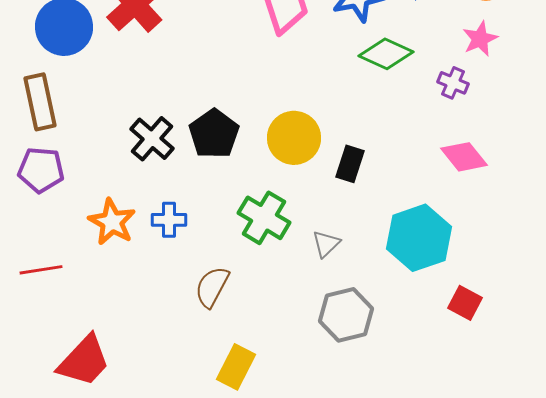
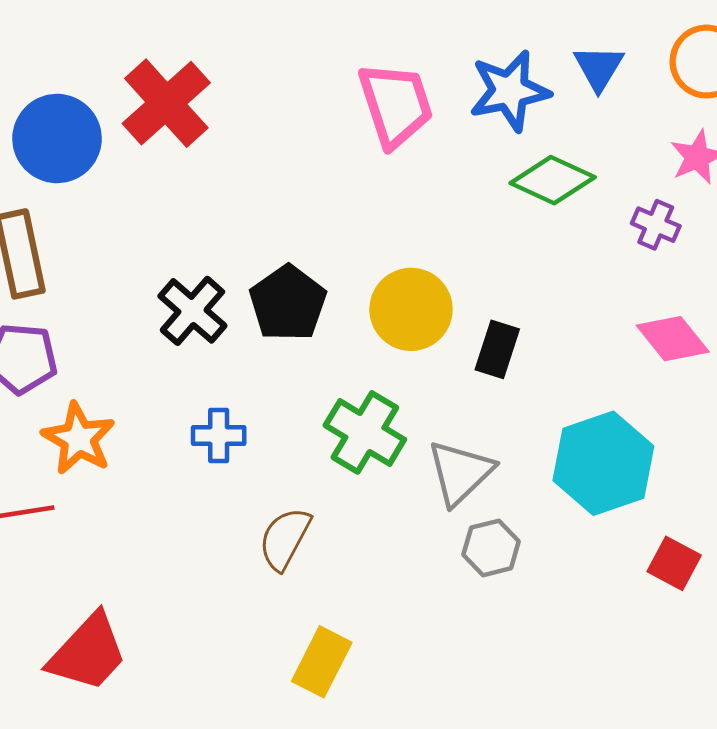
orange star: (112, 222) -> (79, 439), moved
gray triangle: (326, 244) -> (460, 472), size x1.6
gray hexagon: (346, 315) -> (491, 548), moved, size x0.7

